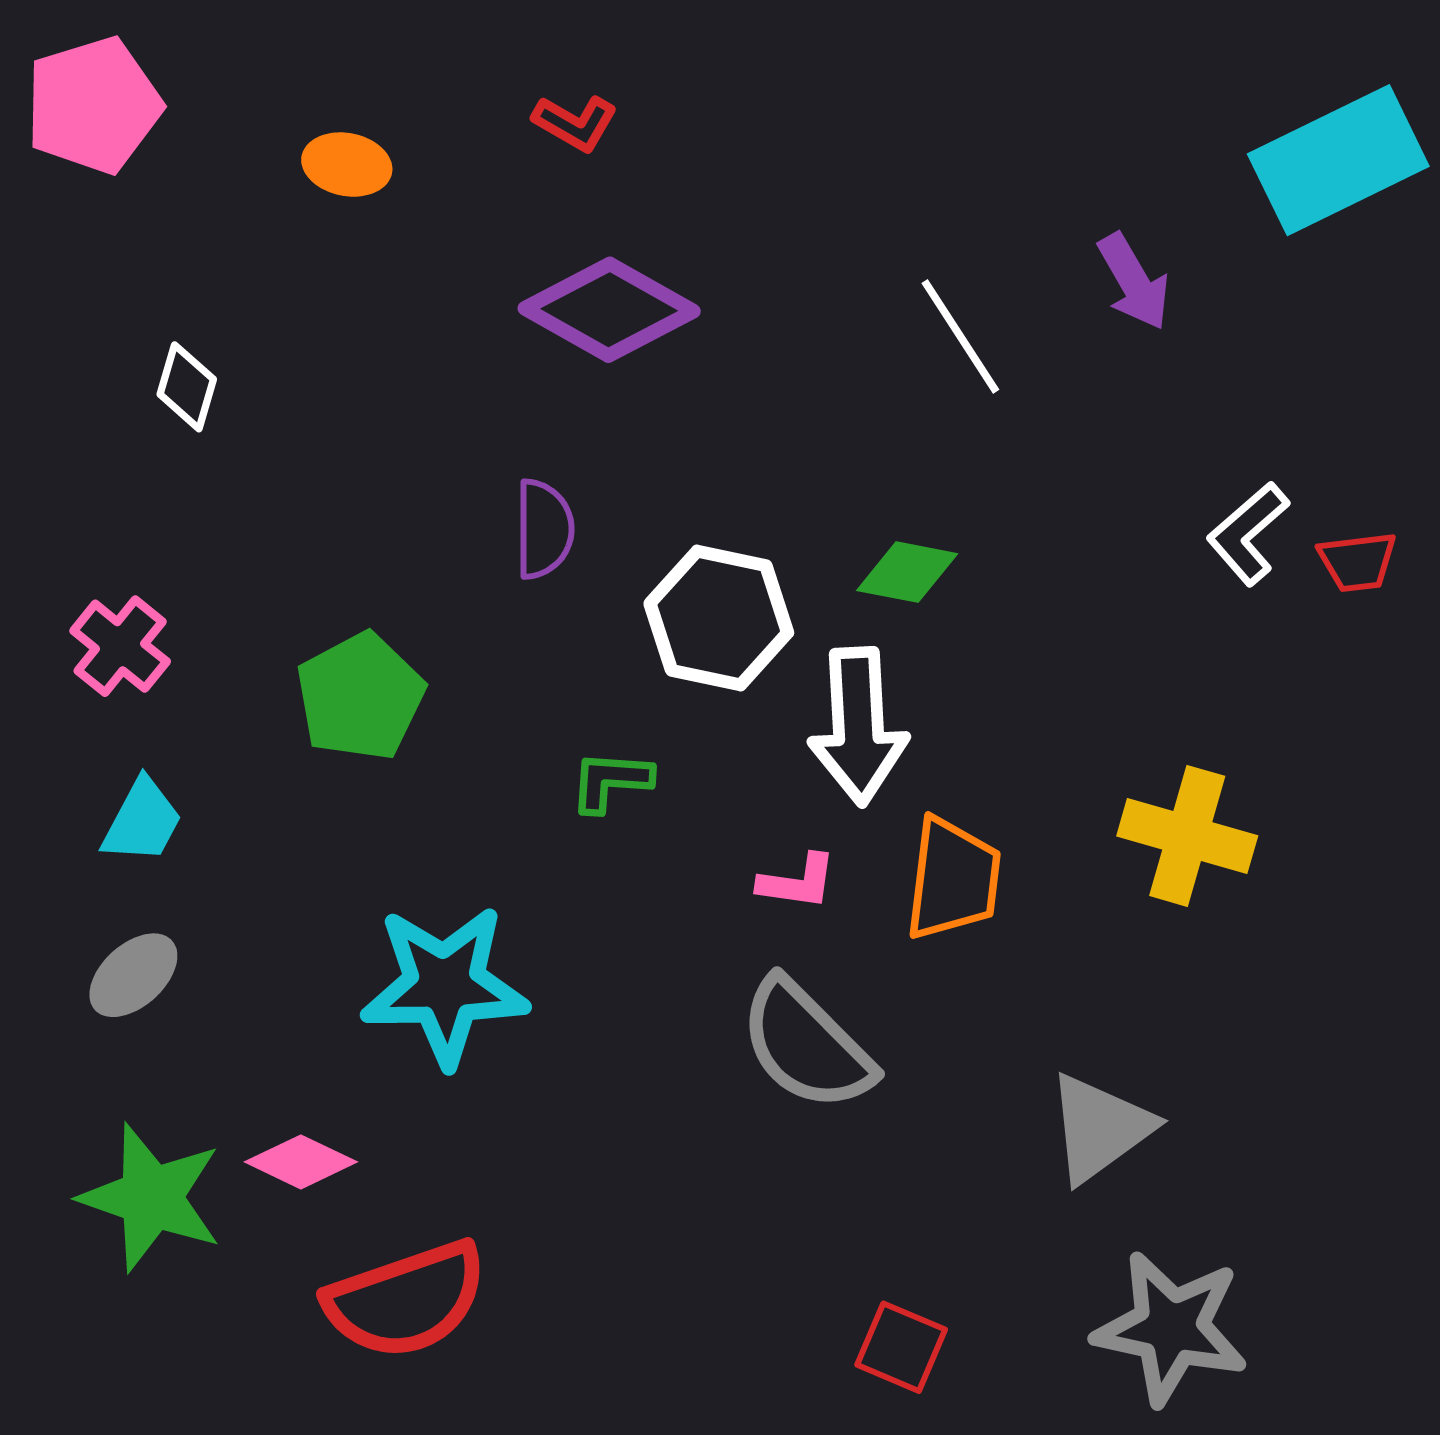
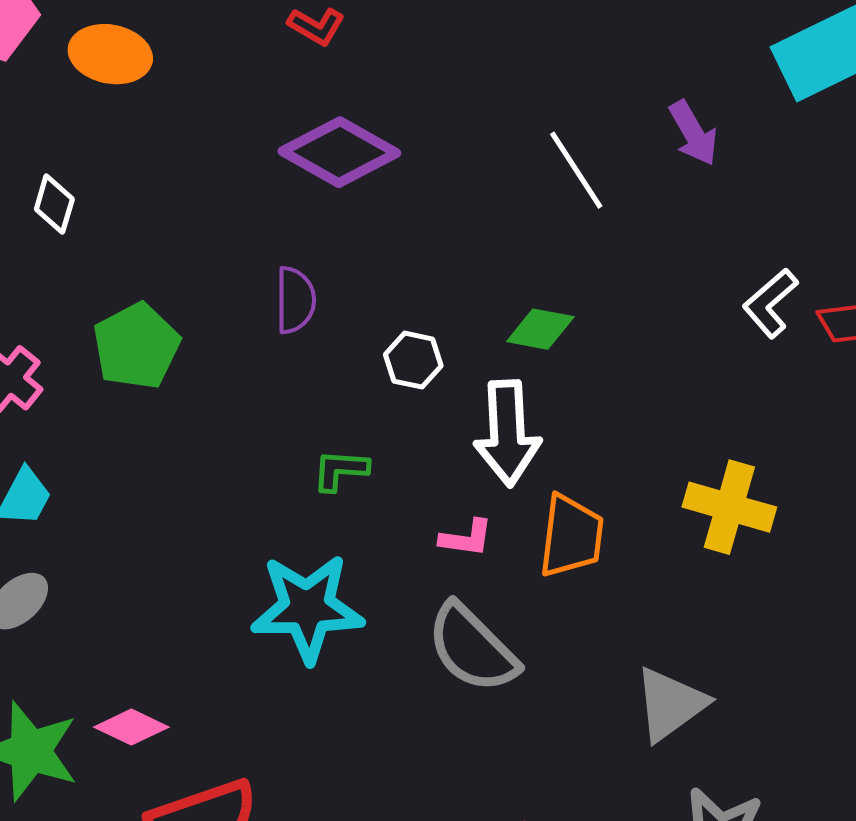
orange ellipse: (347, 165) -> (110, 54), moved, size x1.4
white hexagon: (719, 618) -> (413, 360), size x0.6
green pentagon: (360, 697) -> (136, 346), moved
cyan star: (445, 986) -> (307, 608), moved

